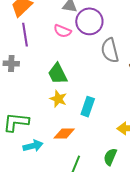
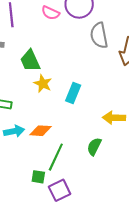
green trapezoid: (58, 74) -> (30, 61), moved
orange diamond: (64, 134) -> (40, 131), moved

